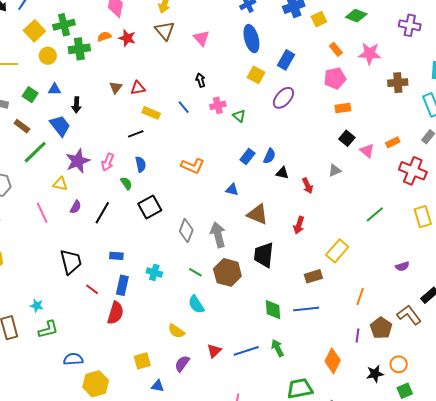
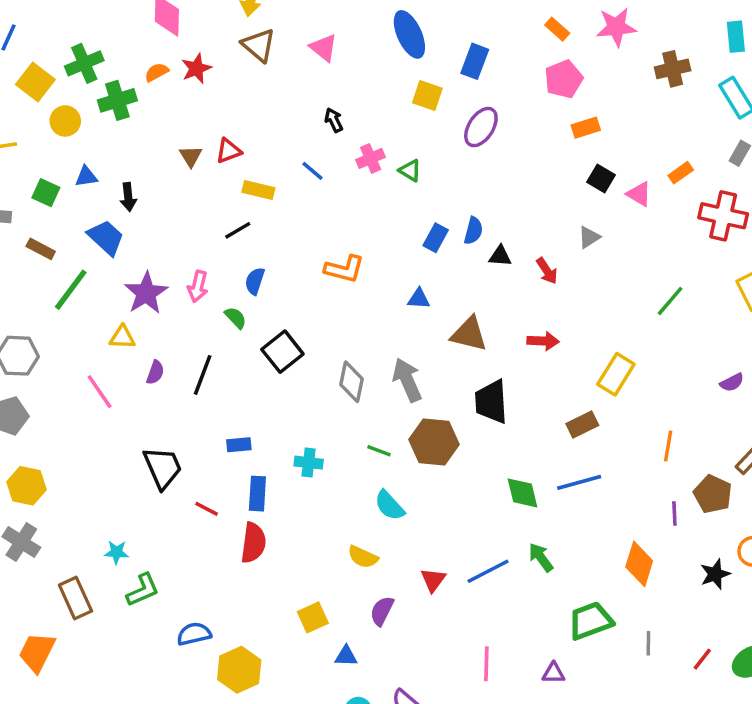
red star: (127, 38) -> (196, 68), turned -30
blue semicircle: (141, 164) -> (255, 281), turned -140
red arrow: (299, 225) -> (543, 341), turned -96

